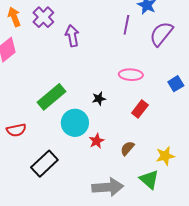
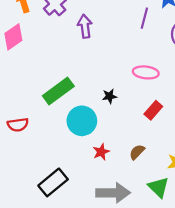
red star: (97, 141) -> (101, 152), moved
black rectangle: (44, 164) -> (53, 182), moved

